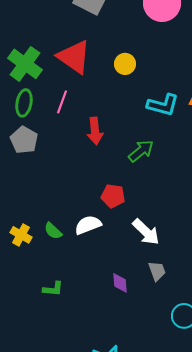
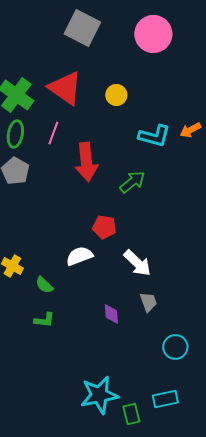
red arrow: (95, 131) -> (86, 162), size x1.4
green semicircle: (53, 231) -> (44, 285), moved

